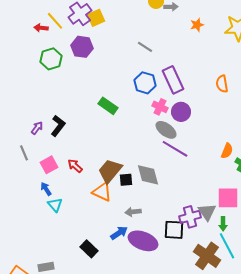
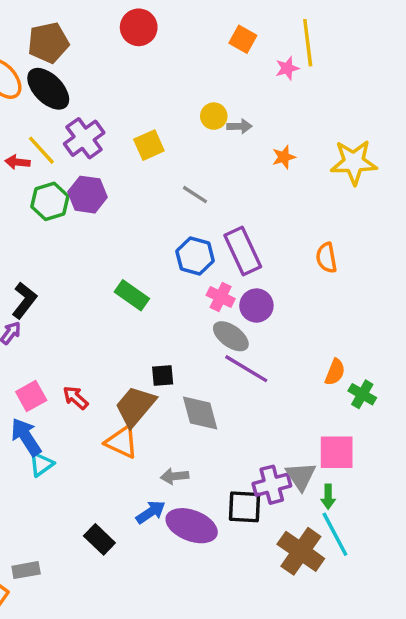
yellow square: (96, 18) -> (149, 145), moved
green hexagon: (51, 59) -> (50, 201), moved
black L-shape: (58, 126) -> (24, 300), moved
black square: (126, 180) -> (163, 376), moved
blue arrow: (46, 189) -> (26, 437), size x1.6
cyan triangle: (55, 205) -> (41, 464), turned 35

